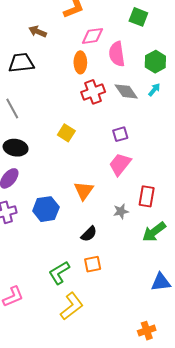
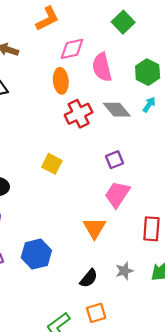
green square: (138, 17) -> (123, 22), turned 30
orange triangle: (84, 191) -> (94, 228), moved
gray star: (121, 211) -> (124, 271), moved

